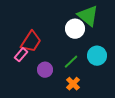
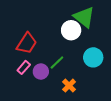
pink rectangle: (21, 55) -> (24, 67), moved
green line: (71, 62) -> (57, 62), moved

